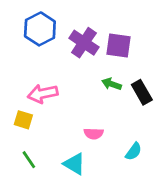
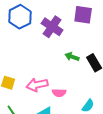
purple square: (118, 45) -> (83, 15), moved
pink arrow: (43, 94) -> (37, 85), moved

